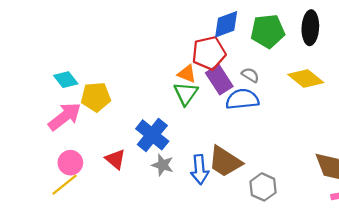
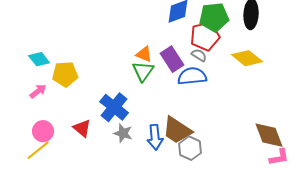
red pentagon: (209, 53) -> (205, 36), moved
pink arrow: (65, 117) -> (38, 91), size x0.6
gray hexagon: (263, 187) -> (190, 148), moved

